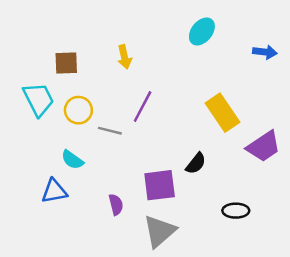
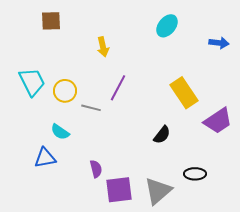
brown square: (66, 63) -> (51, 21), moved
purple square: (160, 185) -> (119, 190), moved
gray triangle: (160, 231) -> (158, 191), moved

